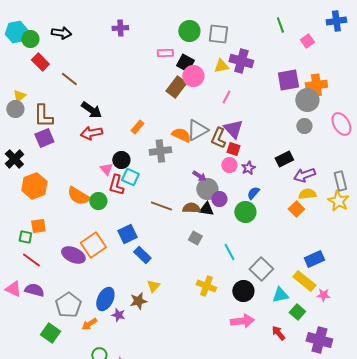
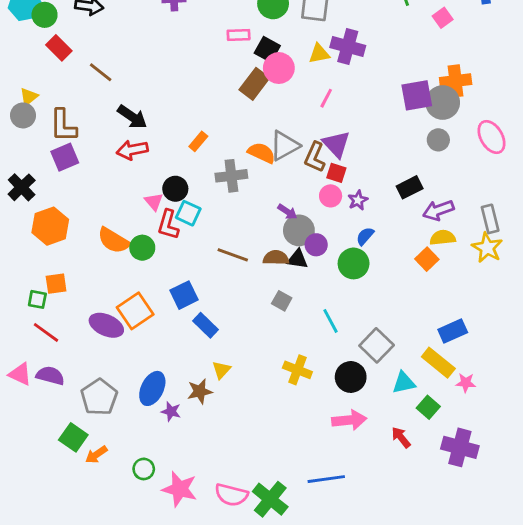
purple square: (288, 80) -> (417, 95), moved
orange arrow: (89, 324) -> (96, 455), moved

